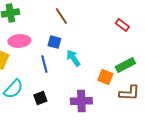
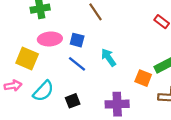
blue square: (54, 42) -> (77, 40), moved
blue line: (44, 64) -> (77, 64), turned -36

